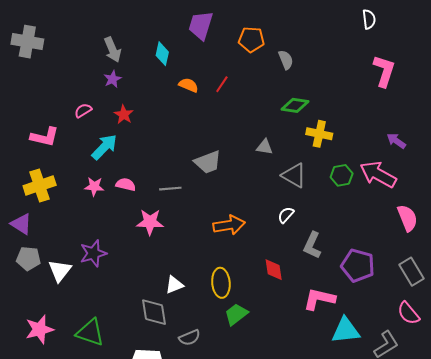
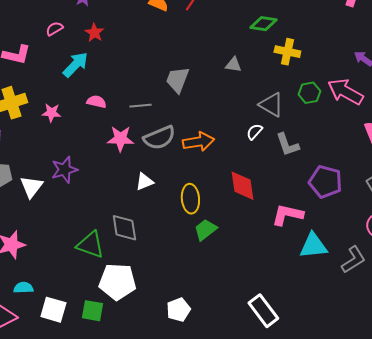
gray trapezoid: (208, 162) -> (177, 80), turned 132
gray triangle: (294, 175) -> (271, 105), moved
pink star: (94, 187) -> (51, 113), moved
gray L-shape: (312, 245) -> (287, 145), moved, turned -44
red diamond: (274, 270) -> (242, 186), size x1.4
white triangle: (174, 285) -> (144, 182), moved
green triangle: (90, 332) -> (90, 245), moved
gray semicircle: (190, 338) -> (159, 138), moved, size x1.5

